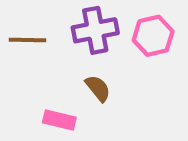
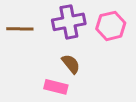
pink rectangle: (59, 120) -> (56, 87), moved

